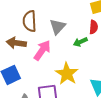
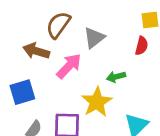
brown semicircle: (30, 21) -> (58, 25), turned 30
green arrow: (80, 42) -> (116, 77), moved

